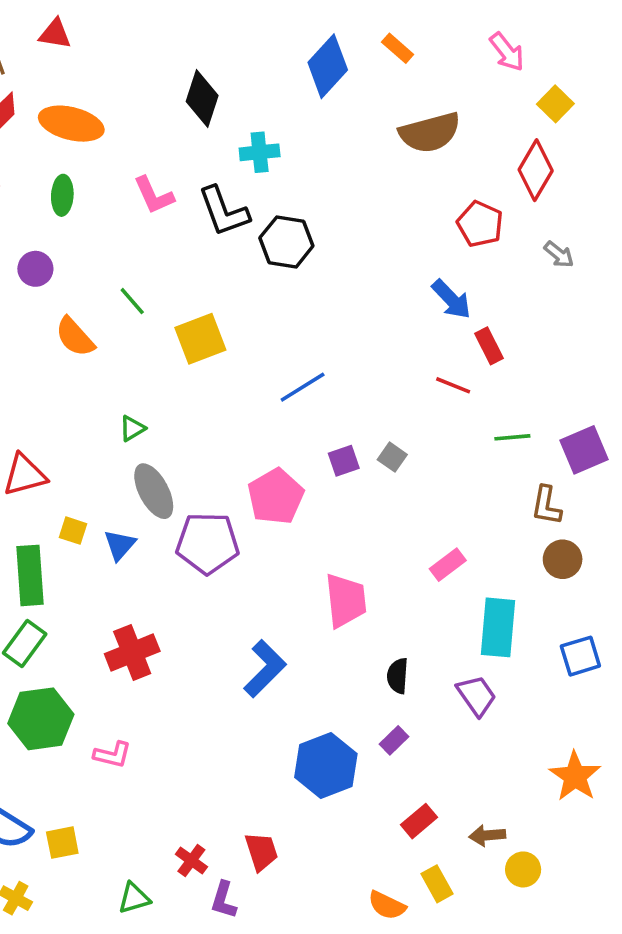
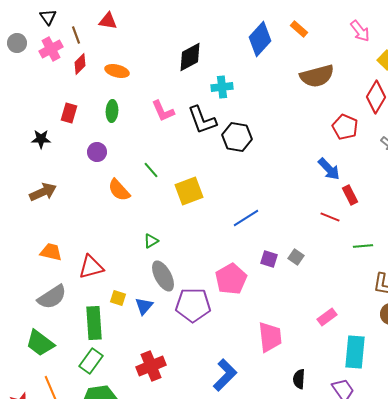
black diamond: (202, 98) -> (190, 57), turned 44
orange ellipse: (71, 124) -> (117, 71), size x0.7
purple square: (344, 461) -> (269, 259), turned 36

